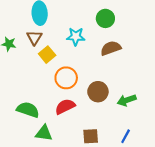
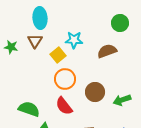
green circle: (105, 18) -> (120, 23), moved
yellow square: (47, 55) -> (58, 55), moved
red semicircle: (65, 107) -> (64, 106), turned -102

